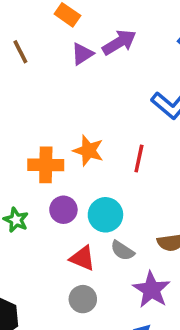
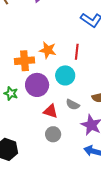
purple circle: (63, 210) -> (37, 85), size x1.5
cyan circle: (105, 215) -> (65, 75), moved

